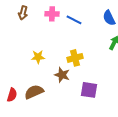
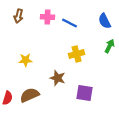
yellow star: (38, 57) -> (26, 60), moved
yellow cross: (75, 58) -> (77, 54), moved

